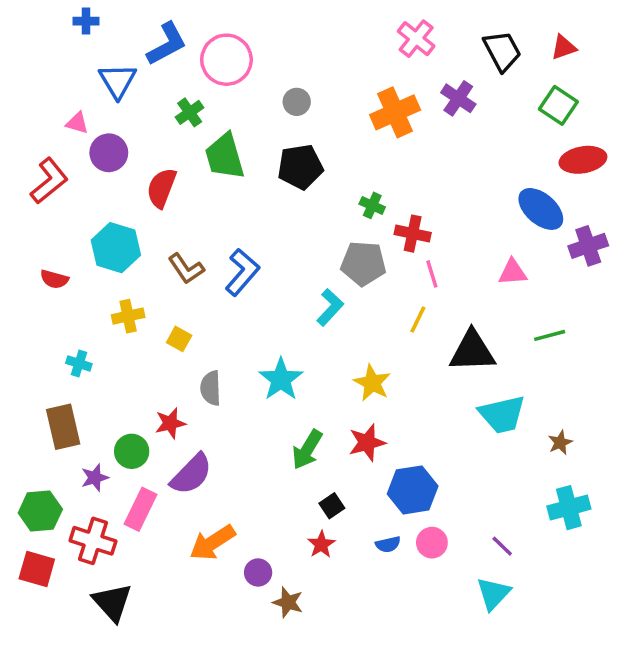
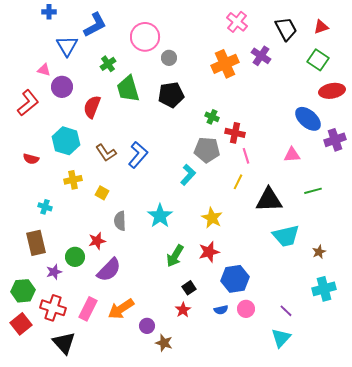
pink circle: (226, 60) -> (145, 37), moved
pink rectangle: (140, 509) -> (88, 309), moved
red square: (37, 569) -> (21, 324), turned 35

